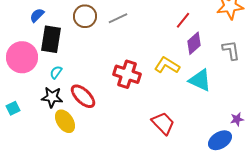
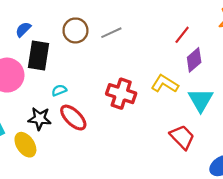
cyan semicircle: (56, 72) -> (59, 90), moved, turned 32
cyan triangle: (200, 80) -> (201, 100), turned 35
yellow ellipse: (65, 121) -> (25, 145), moved
red trapezoid: (163, 123) -> (182, 137), moved

